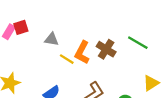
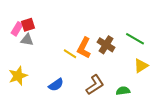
gray triangle: (51, 39) -> (27, 40), moved
yellow triangle: (151, 83) -> (141, 66), moved

